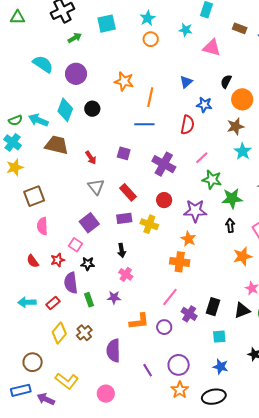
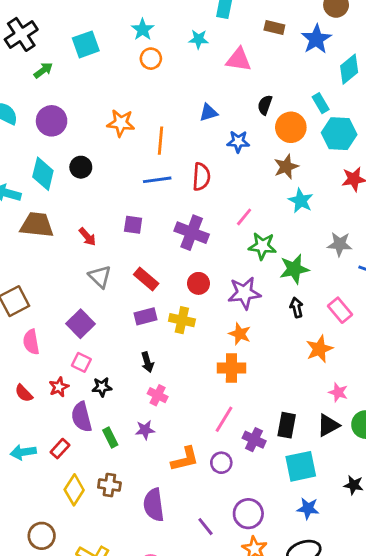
blue triangle: (186, 82) -> (208, 113), turned 32
red semicircle: (187, 125) -> (201, 177), moved
purple square: (89, 223) -> (80, 324), moved
brown cross: (84, 333) -> (109, 485), turned -35
cyan square: (219, 337) -> (301, 466), size x1.6

